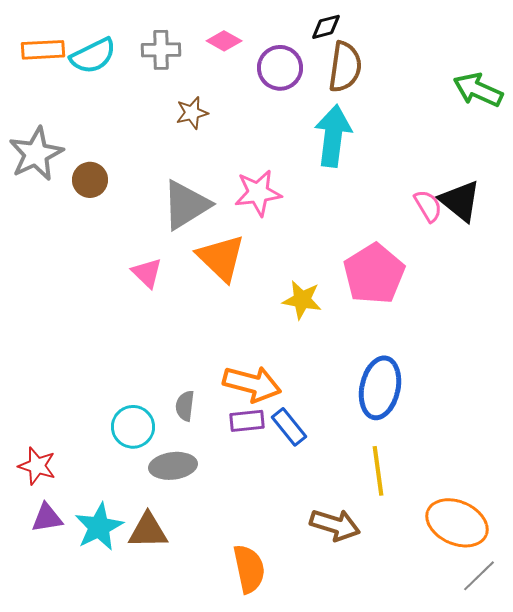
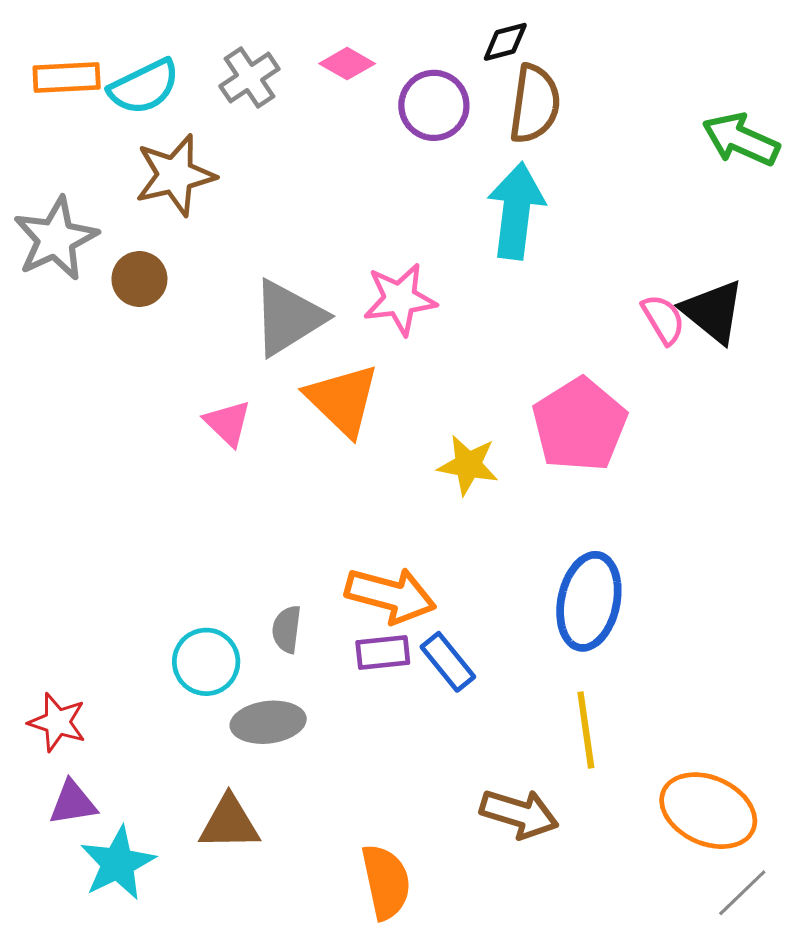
gray cross: (161, 50) -> (249, 77), turned -33
brown star: (192, 113) -> (175, 175), moved, size x1.6
cyan star: (99, 527) -> (118, 863), moved

